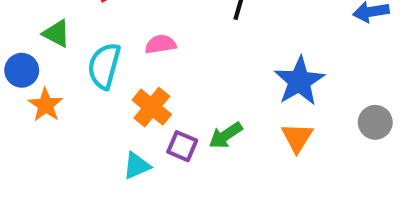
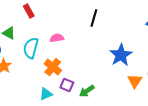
green arrow: (226, 135) -> (87, 91), moved
orange triangle: (297, 138) -> (135, 81), moved

